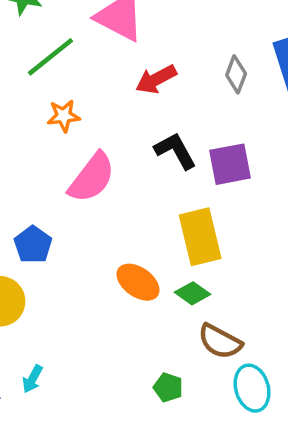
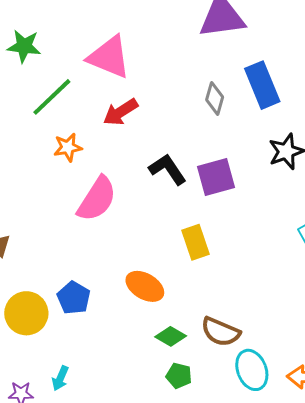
red arrow: (156, 79) -> (121, 112), moved
yellow rectangle: (200, 237) -> (195, 242), size x0.7
blue pentagon: (33, 245) -> (74, 298), moved
green diamond: (192, 293) -> (171, 336), moved

